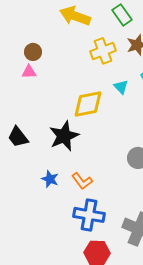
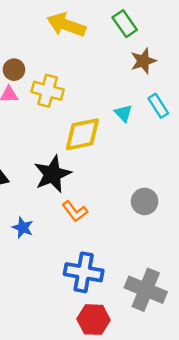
yellow cross: (103, 51) -> (48, 91), moved, turned 35
blue star: (50, 179) -> (23, 228), moved
orange L-shape: (82, 181) -> (75, 211), moved

